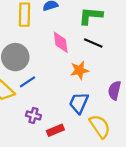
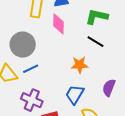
pink diamond: (61, 42) -> (58, 24), moved
purple cross: (33, 115) -> (32, 100), size x1.5

